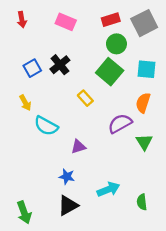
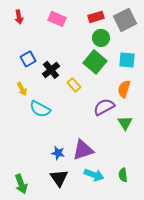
black cross: (60, 65) -> (51, 70), moved
purple triangle: (78, 147) -> (83, 150), moved, size x1.6
cyan arrow: (108, 189) -> (94, 175), moved, turned 42
black triangle: (68, 205) -> (59, 178), turned -36

